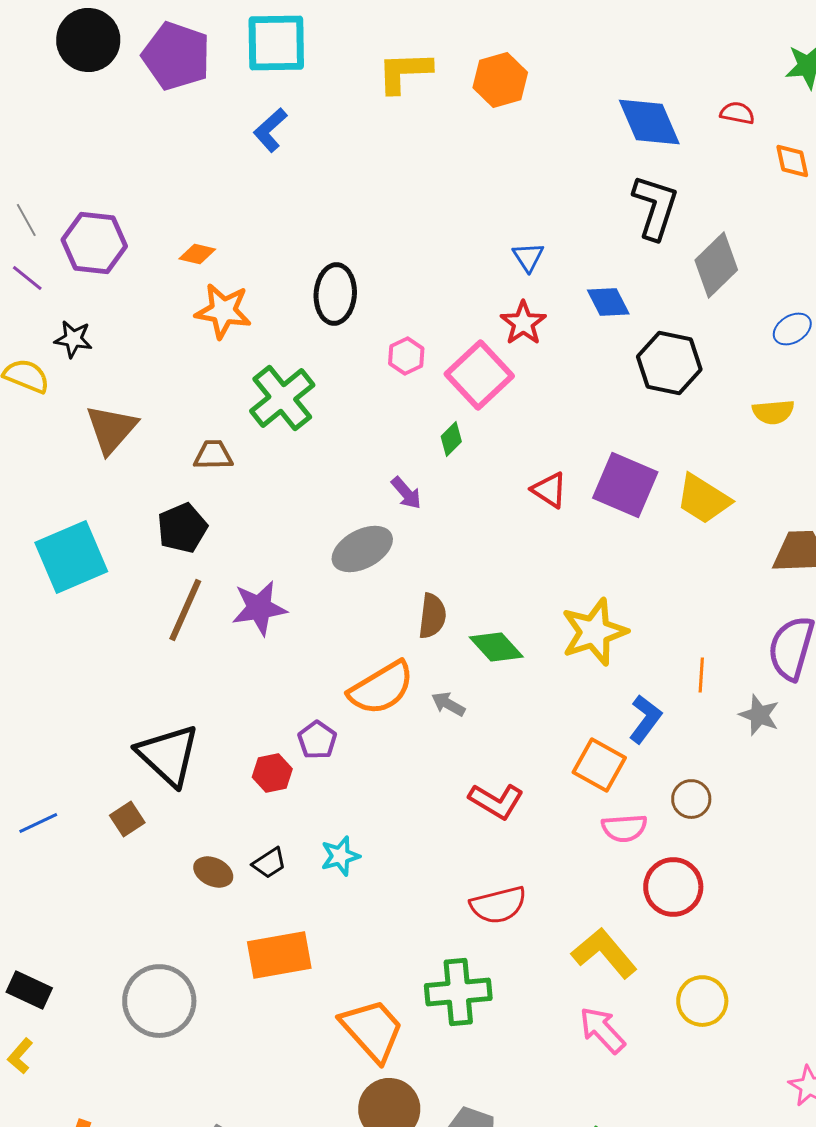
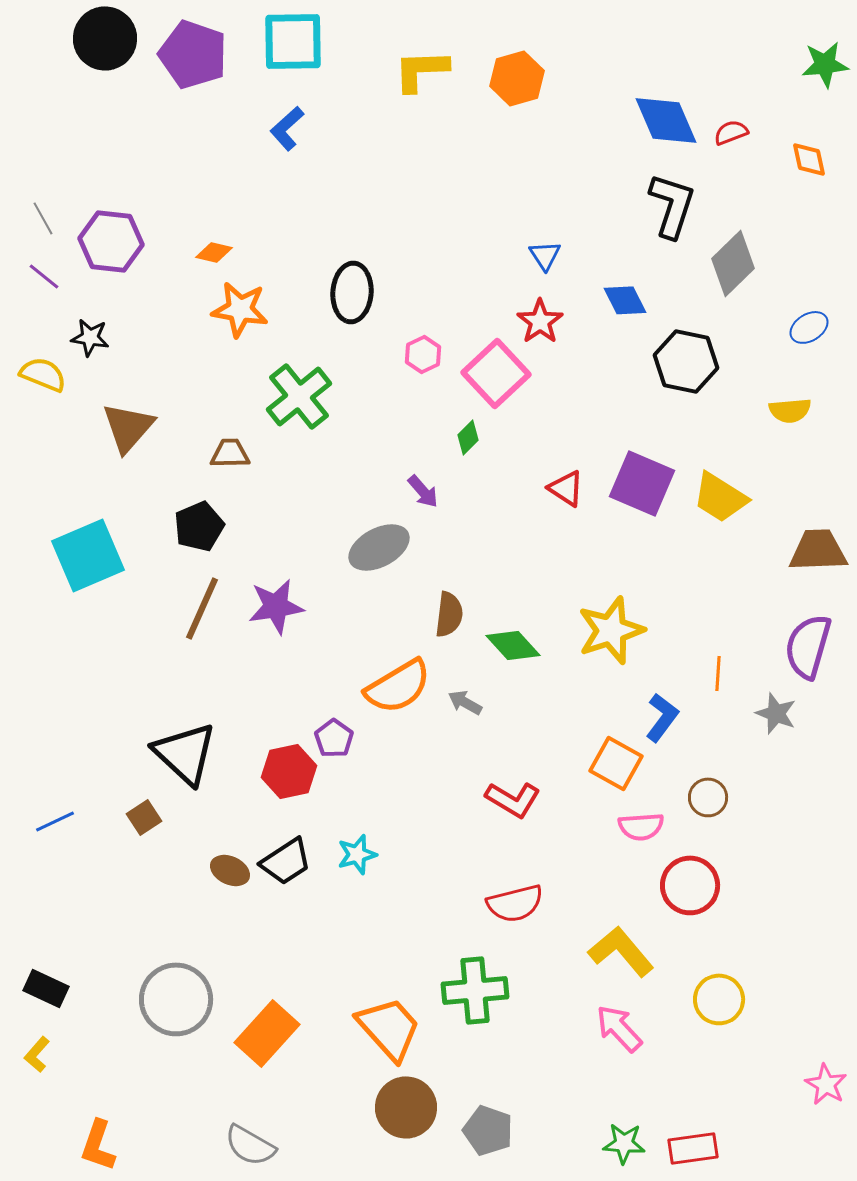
red semicircle: (737, 113) -> (731, 132), moved, turned -32
red hexagon: (272, 773) -> (289, 771), size x1.4
black trapezoid: (269, 863) -> (286, 861), size x1.5
orange rectangle: (279, 955) -> (267, 1033), moved, turned -38

